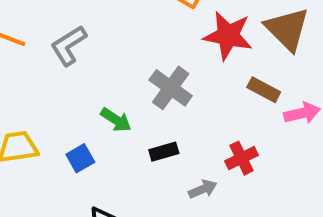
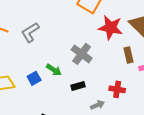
brown rectangle: (264, 90) -> (128, 55), turned 49
blue square: (80, 158) -> (34, 78), moved
red cross: (242, 158) -> (117, 89), turned 35

